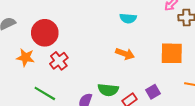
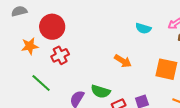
cyan semicircle: (128, 18) -> (143, 28), moved
orange star: (25, 57) -> (30, 46), turned -30

